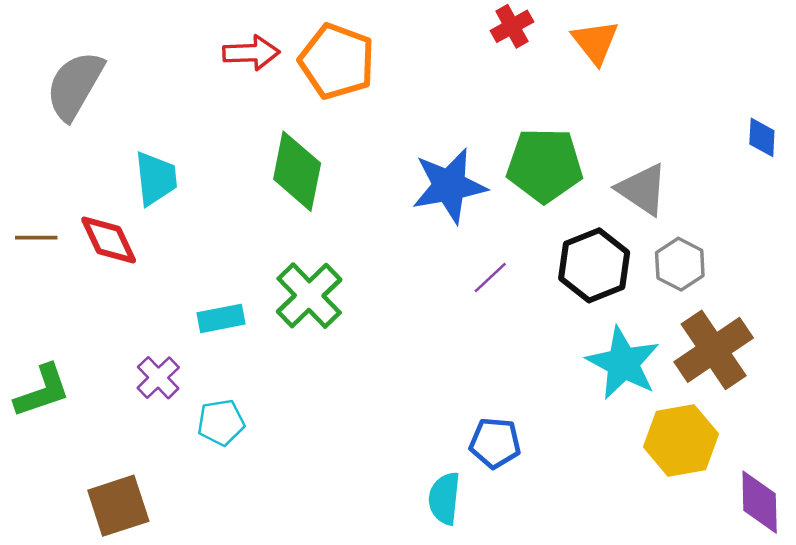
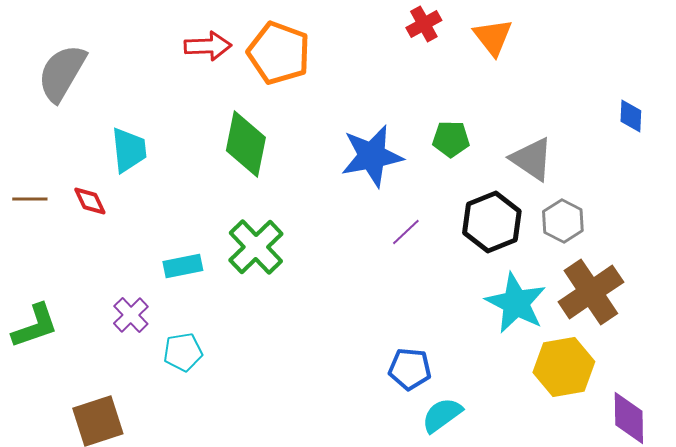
green pentagon: (545, 165) -> (451, 139), size x0.6
red diamond: (109, 240) -> (90, 201), size x0.7
cyan semicircle: (444, 498) -> (442, 415), moved, turned 48

